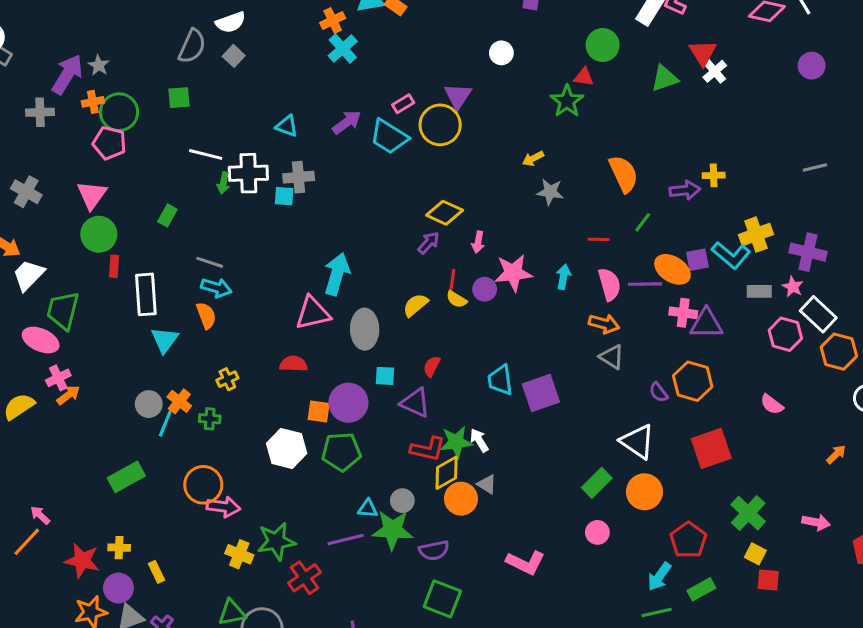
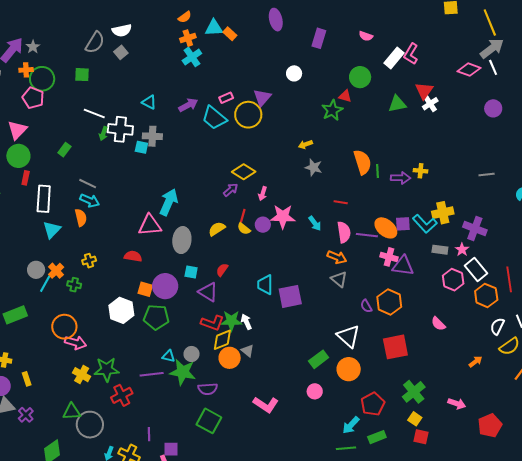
green line: (643, 222) -> (378, 171), moved, turned -48
cyan arrow: (563, 277) -> (315, 223), turned 126

